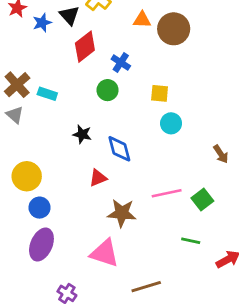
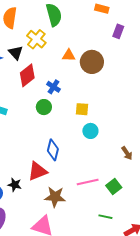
black star: (82, 134) -> (15, 185), moved
blue diamond: (119, 149) -> (53, 150), turned 30
red triangle: (98, 178) -> (37, 171), size x1.5

